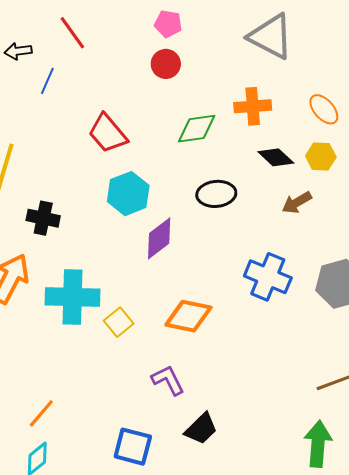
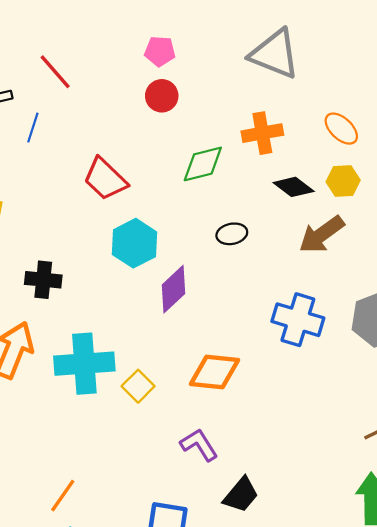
black ellipse: (216, 194) -> (232, 234), size x0.7
brown arrow: (297, 203) -> (322, 235), size x1.4

